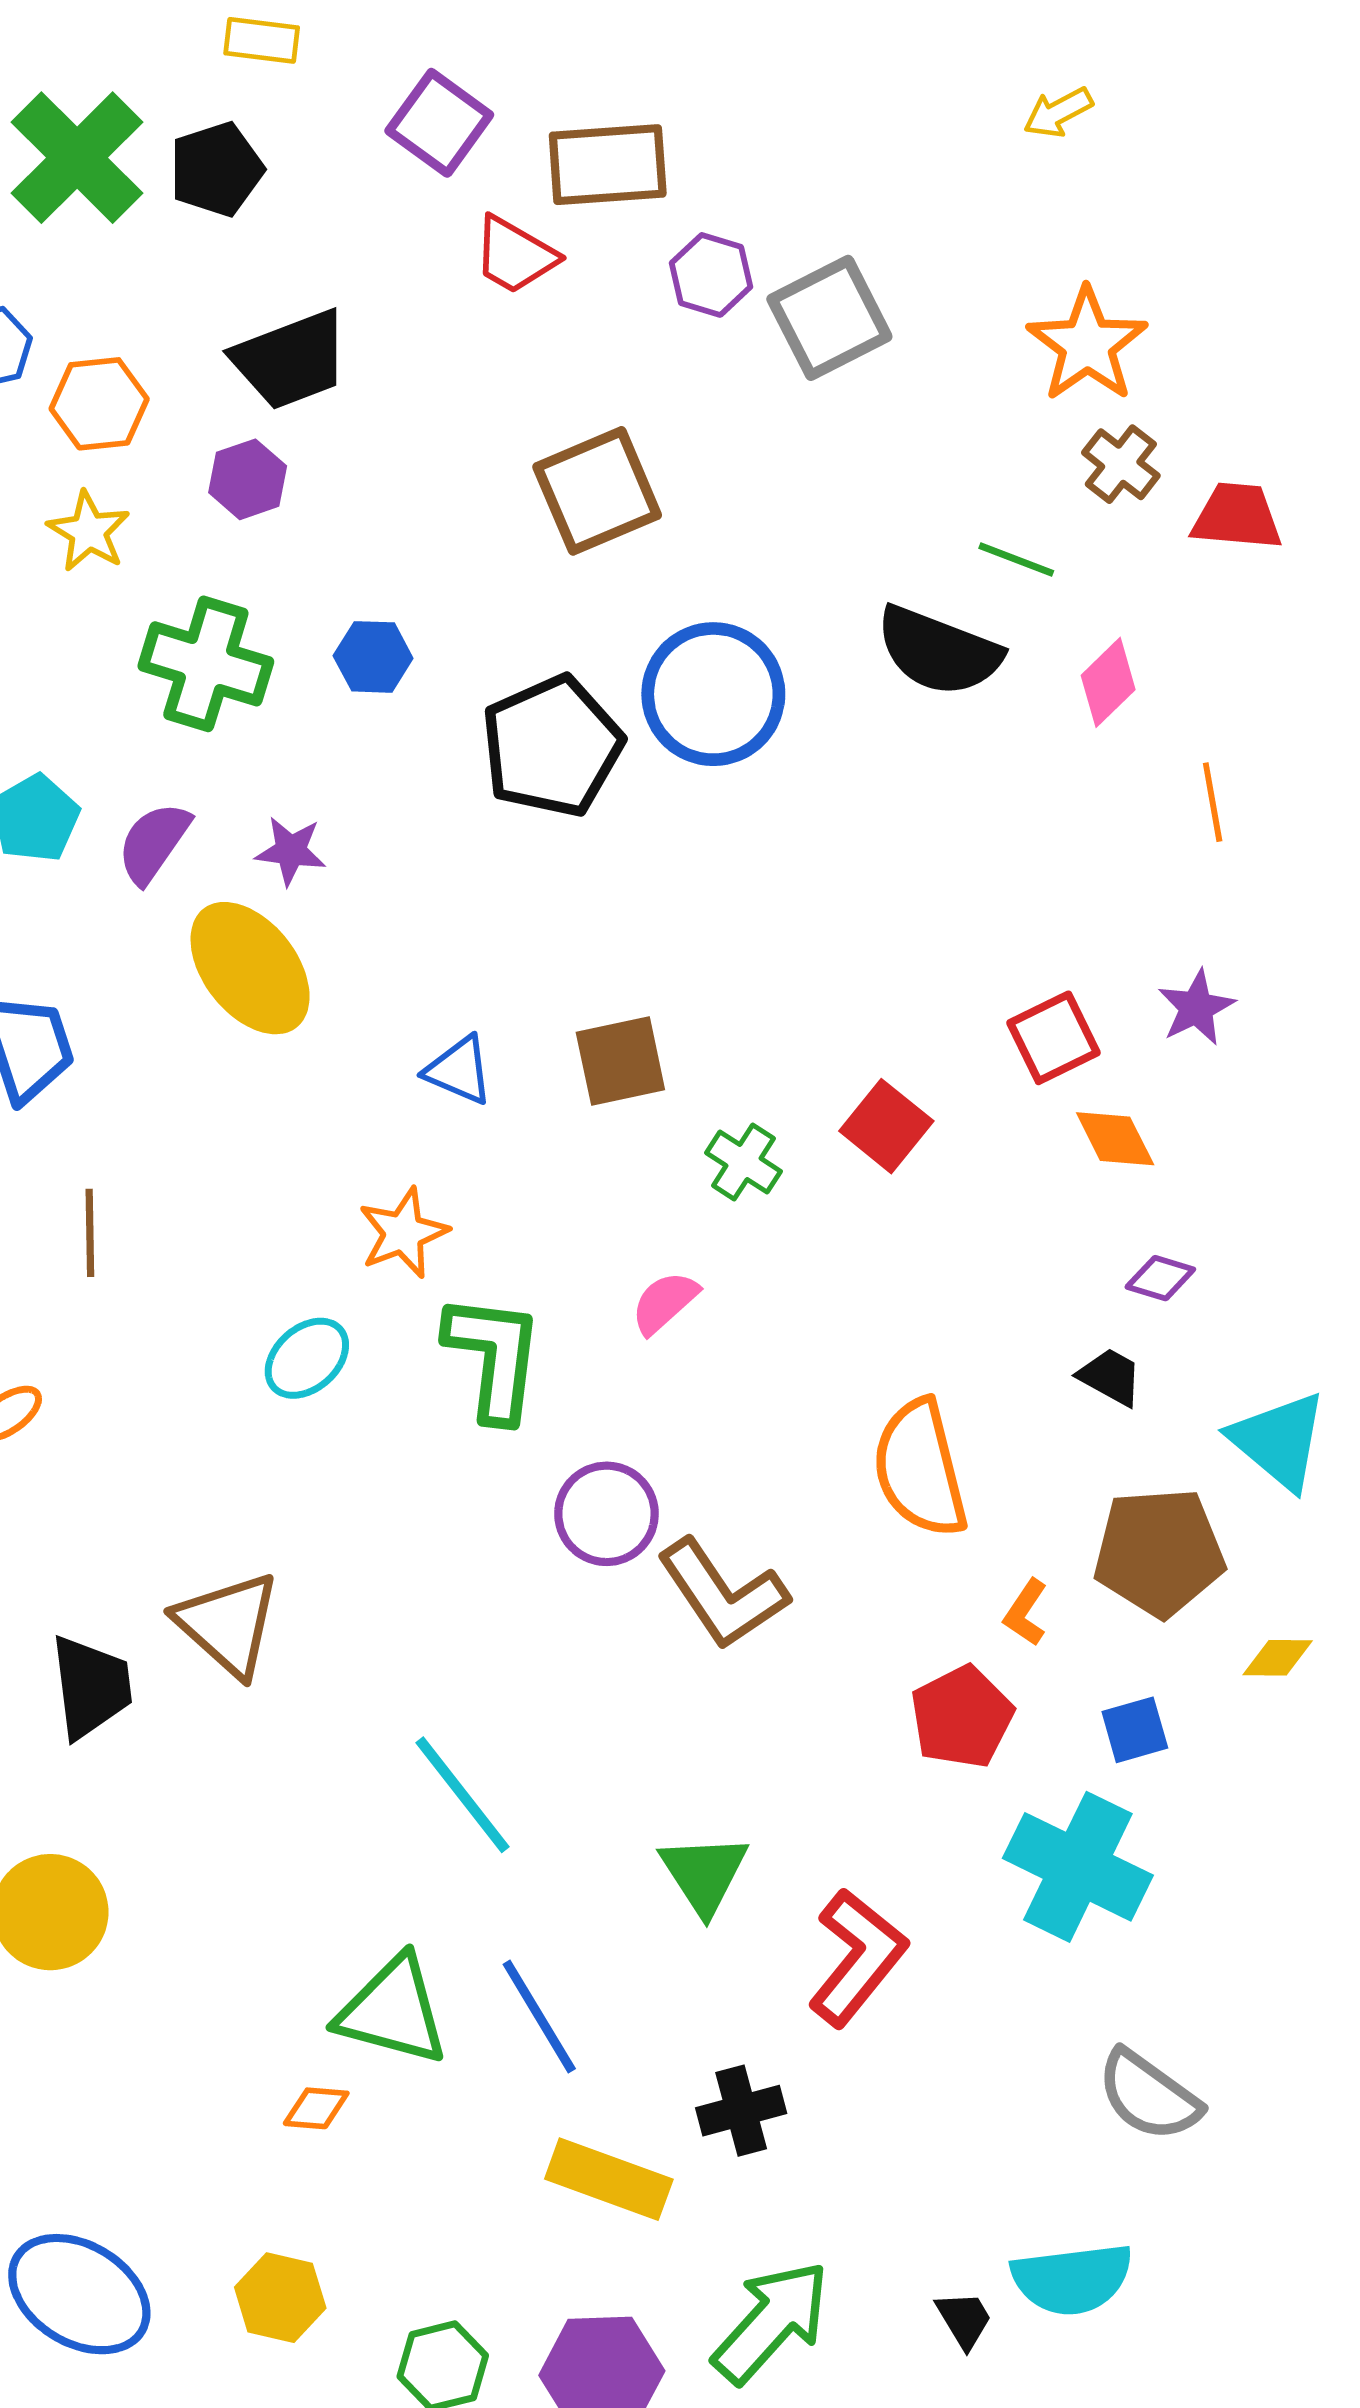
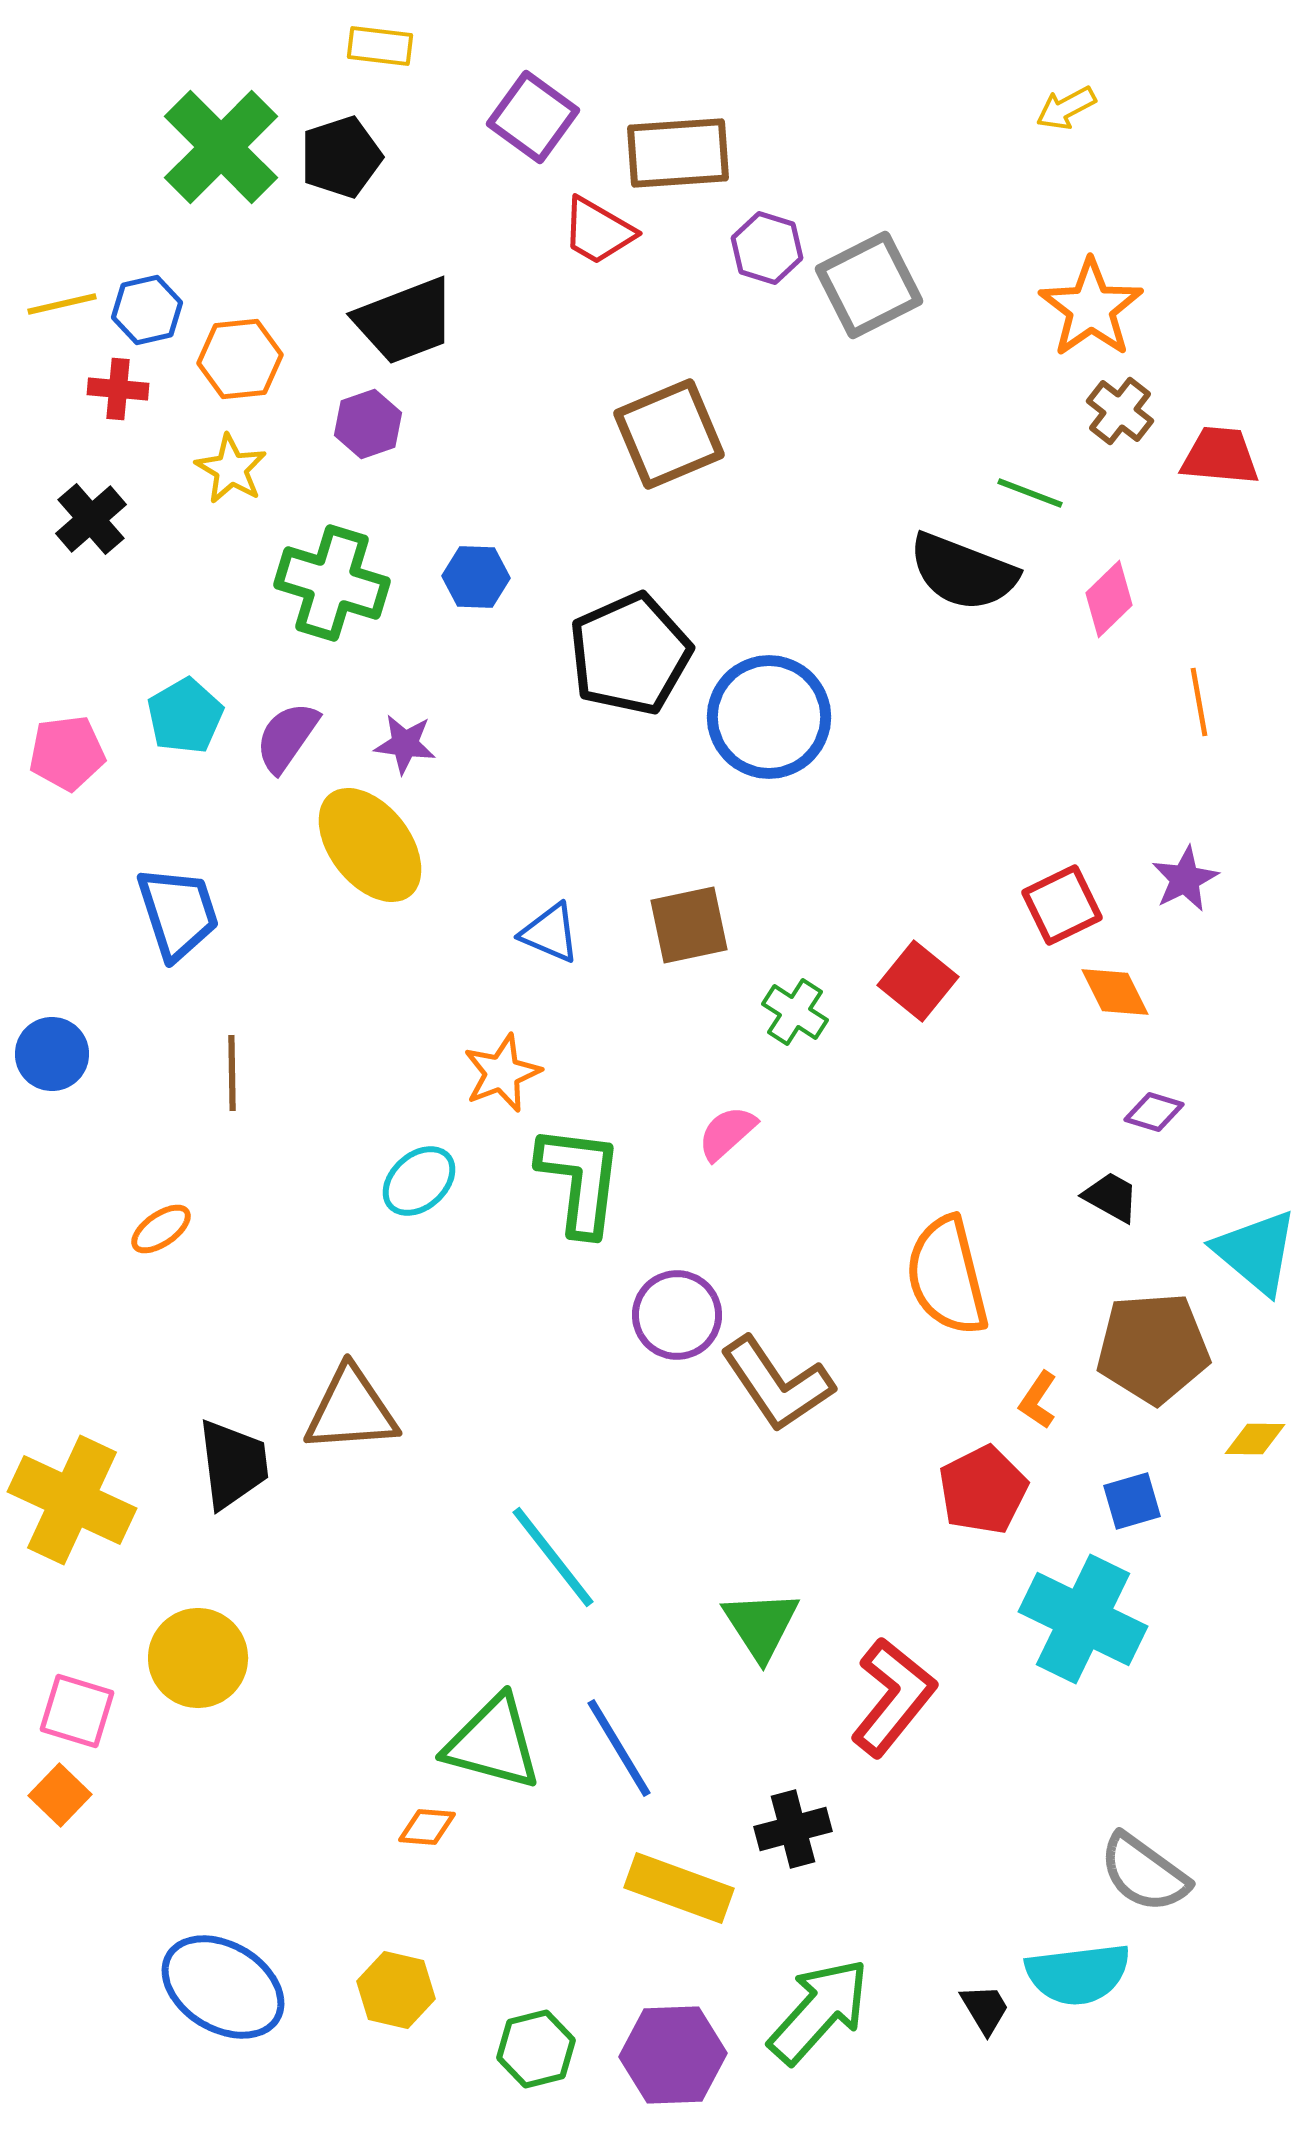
blue circle: (713, 694) -> (769, 717), moved
brown triangle: (228, 1624) -> (351, 1410), turned -46
gray semicircle: (1149, 2096) -> (1144, 1873), moved

